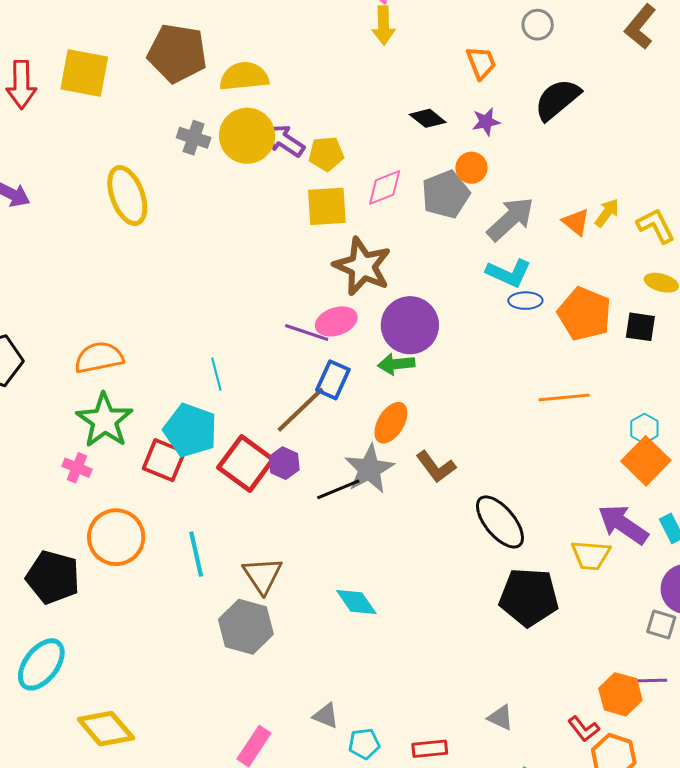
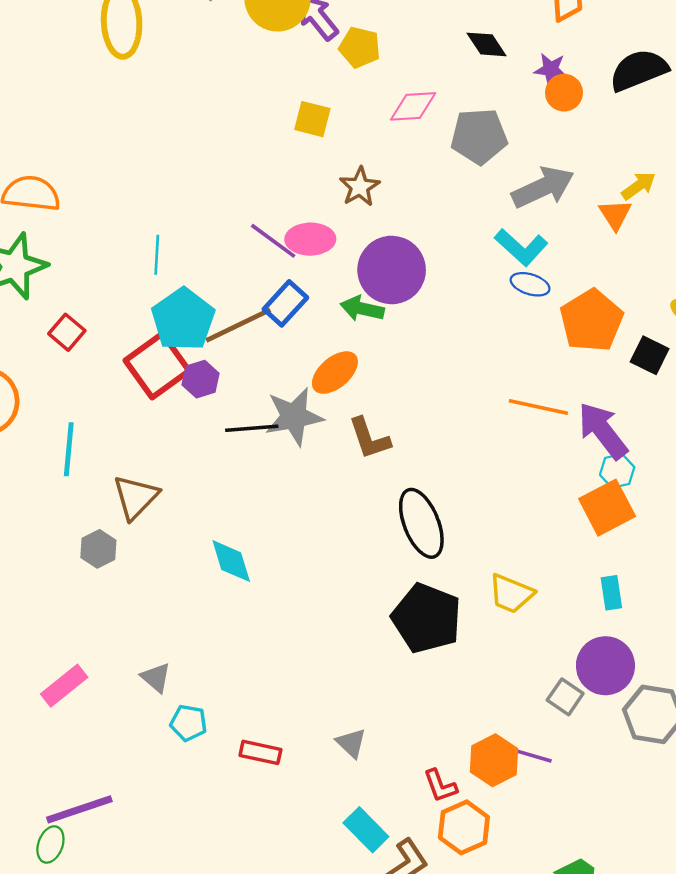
orange circle: (471, 168) -> (564, 93), moved
yellow square: (327, 206) -> (312, 119), moved, size x0.7
yellow arrow: (607, 213) -> (639, 186), moved
brown star: (362, 266) -> (360, 187), size x0.6
cyan pentagon: (190, 430) -> (183, 319), moved
red square: (164, 460) -> (67, 332), size x0.7
purple arrow: (623, 524) -> (603, 431), moved
gray hexagon: (246, 627) -> (98, 549), size x0.6

